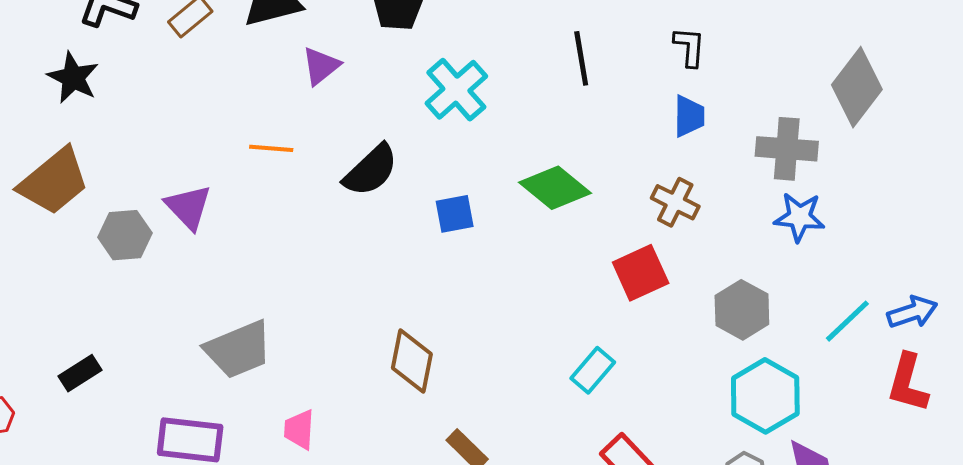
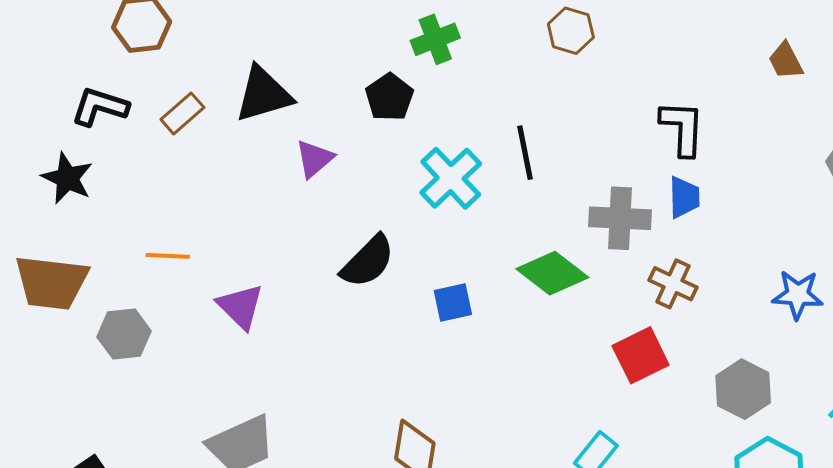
black L-shape: (689, 47) -> (682, 128), size x1.4
black line: (581, 58) -> (525, 153), moved
orange line: (271, 148) -> (168, 256), moved
gray cross: (787, 149) -> (620, 218), moved
brown trapezoid: (54, 181) -> (51, 282), turned 48
purple triangle: (188, 207) -> (240, 306), moved

